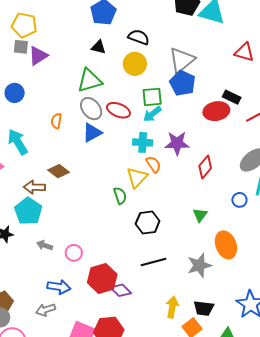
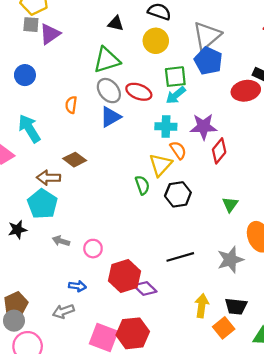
red diamond: (205, 167) -> (219, 151), moved
black hexagon: (148, 222) -> (178, 194), moved
blue arrow: (59, 287) -> (77, 286), size x0.7

